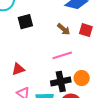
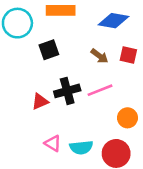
red triangle: (18, 69) -> (40, 101), moved
black cross: (61, 82) -> (67, 91), moved

